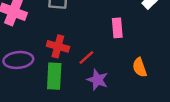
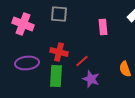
pink rectangle: (117, 28) -> (103, 27), moved

